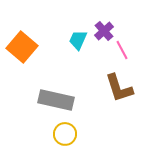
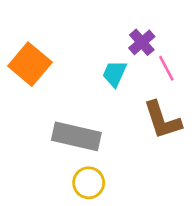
cyan trapezoid: (78, 40) -> (115, 74), moved

